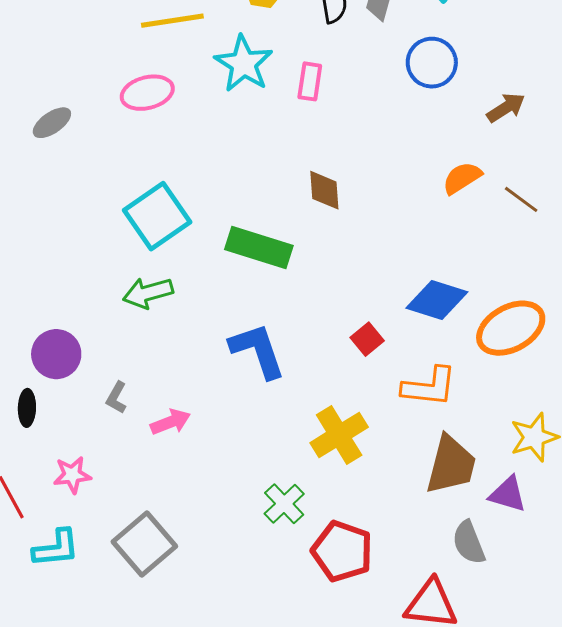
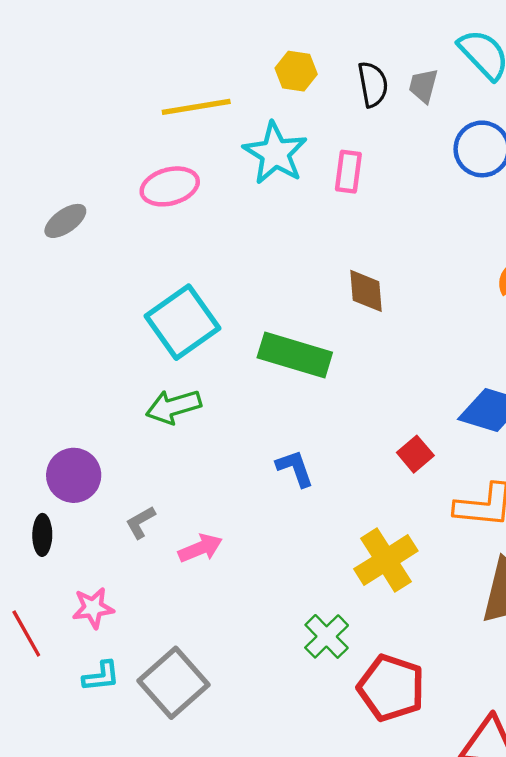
blue L-shape: (258, 351) -> (295, 468), size x0.6
gray L-shape: (116, 398) -> (141, 522), turned 32
cyan L-shape: (56, 548) -> (101, 676), moved, size x0.7

